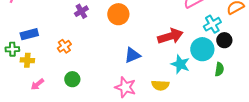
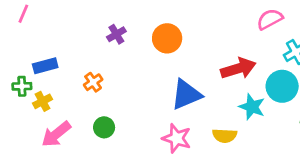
blue triangle: (132, 55) -> (186, 94), size x1.4
yellow cross: (27, 60) -> (42, 101), turned -32
pink arrow: (37, 84) -> (56, 134), size x1.6

